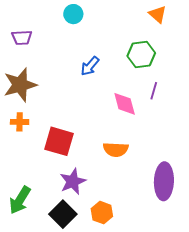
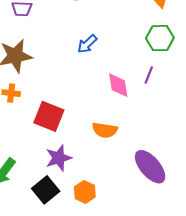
green hexagon: (141, 55) -> (160, 38), moved
purple ellipse: (164, 181) -> (150, 167), turned -48

